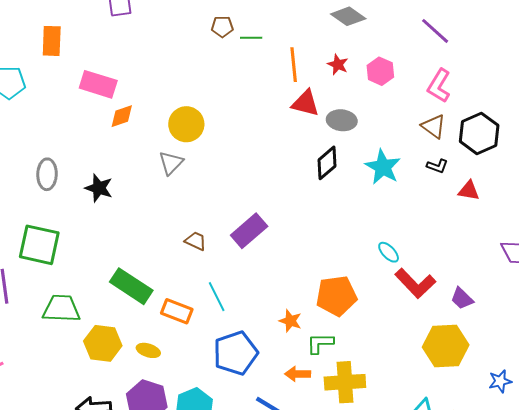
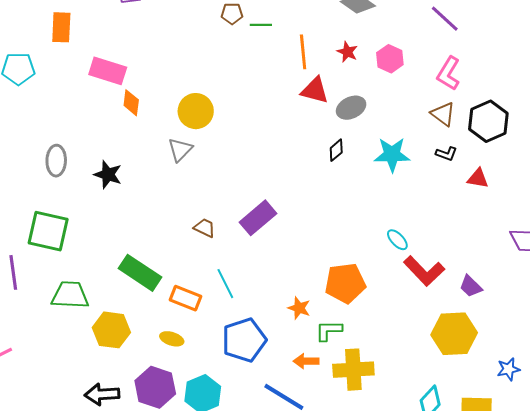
orange diamond: (122, 116) -> (131, 103), turned -64
gray ellipse: (342, 120) -> (351, 108), turned -32
black diamond: (327, 163) -> (336, 150), size x0.7
cyan star: (383, 167) -> (392, 155), turned -30
yellow ellipse: (148, 350) -> (172, 339), moved

